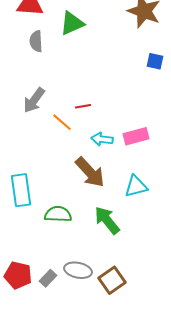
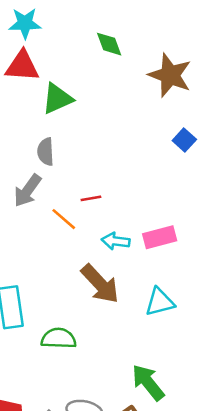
green triangle: (72, 23) -> (57, 99), moved
gray semicircle: (36, 41) -> (46, 152), moved
blue square: (155, 61) -> (184, 140), turned 30
green arrow: (107, 220) -> (148, 382), moved

